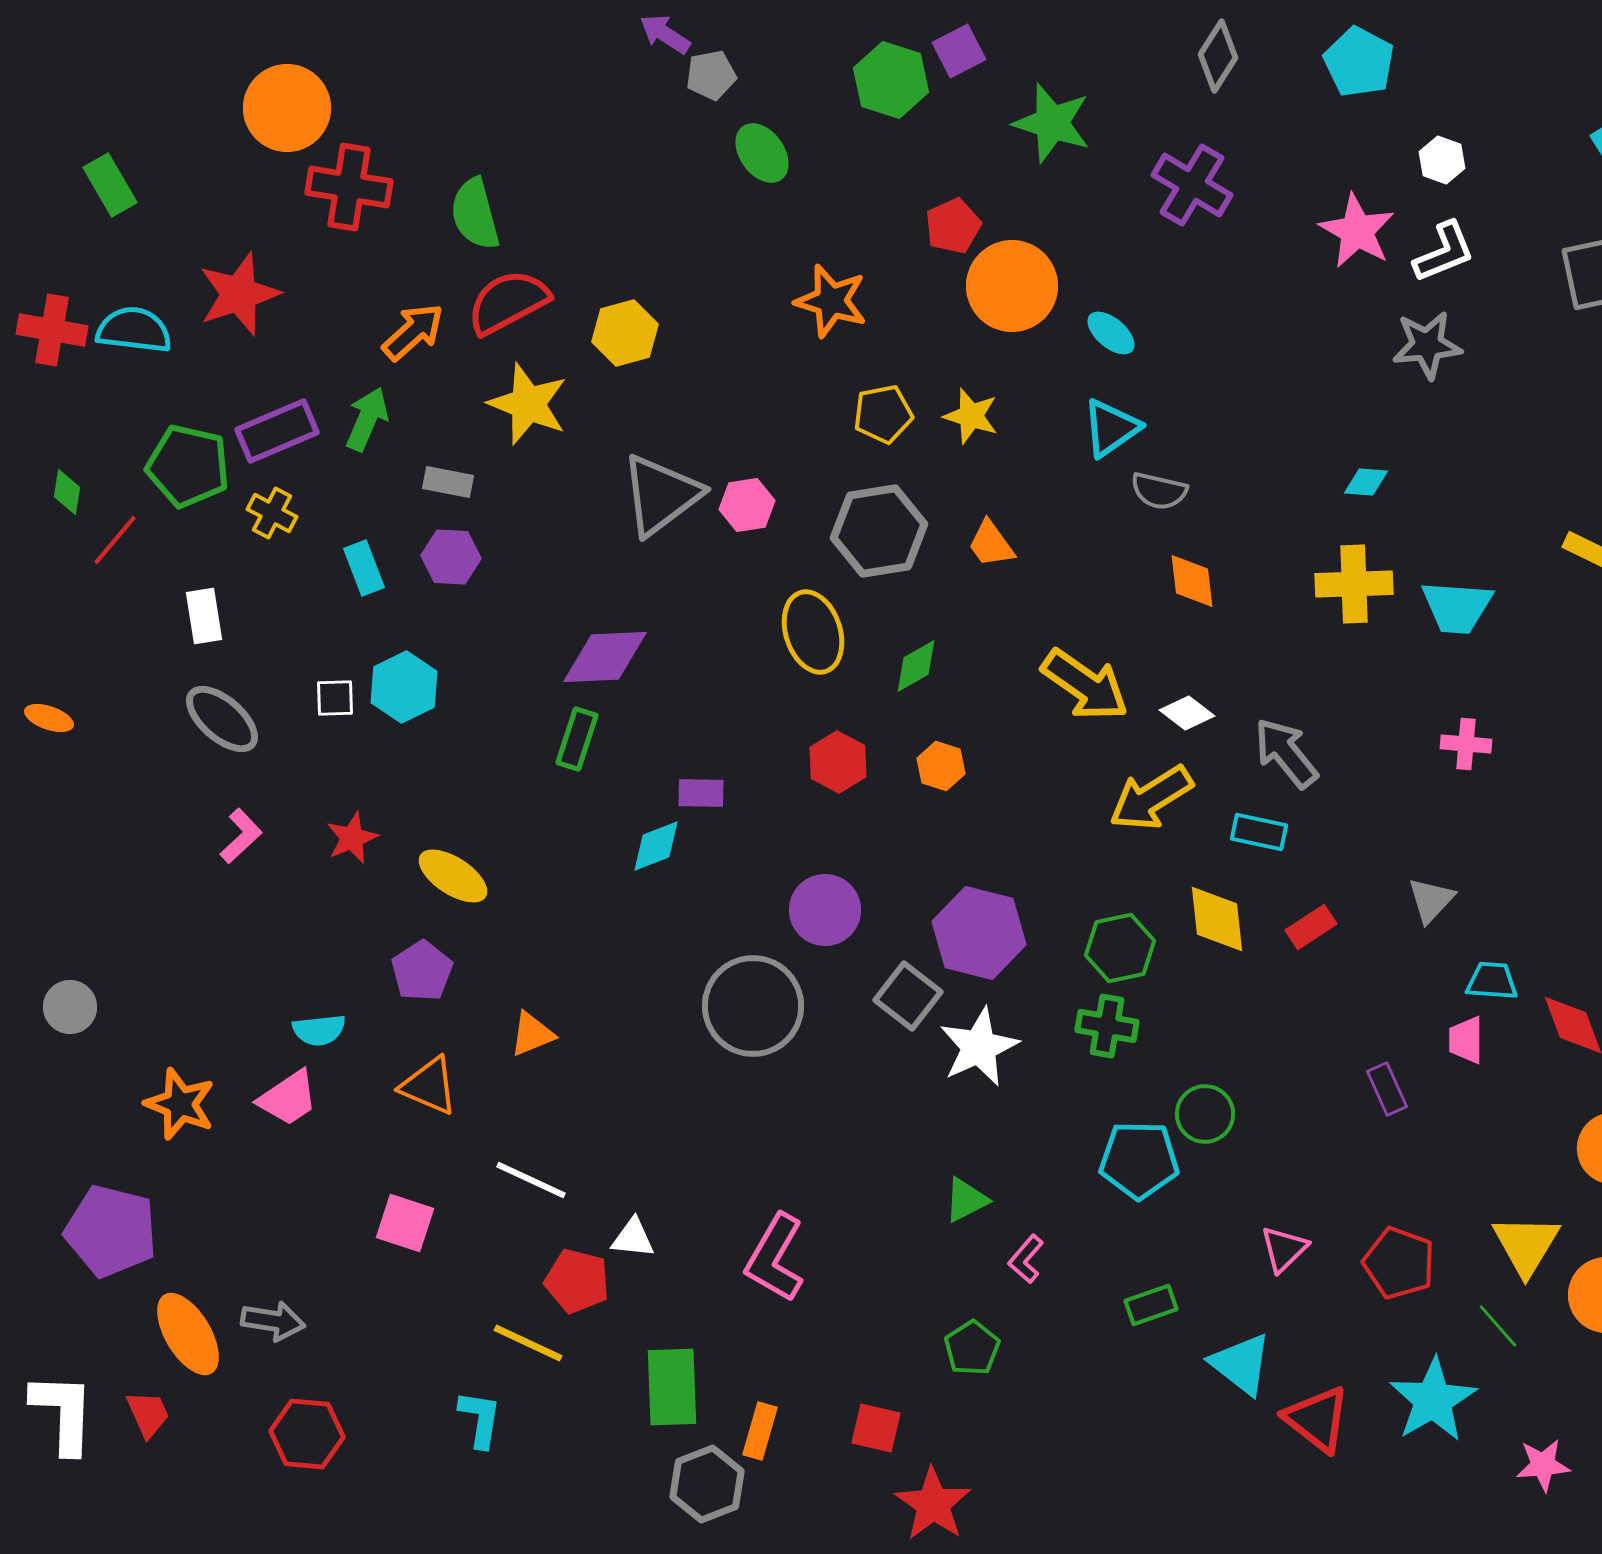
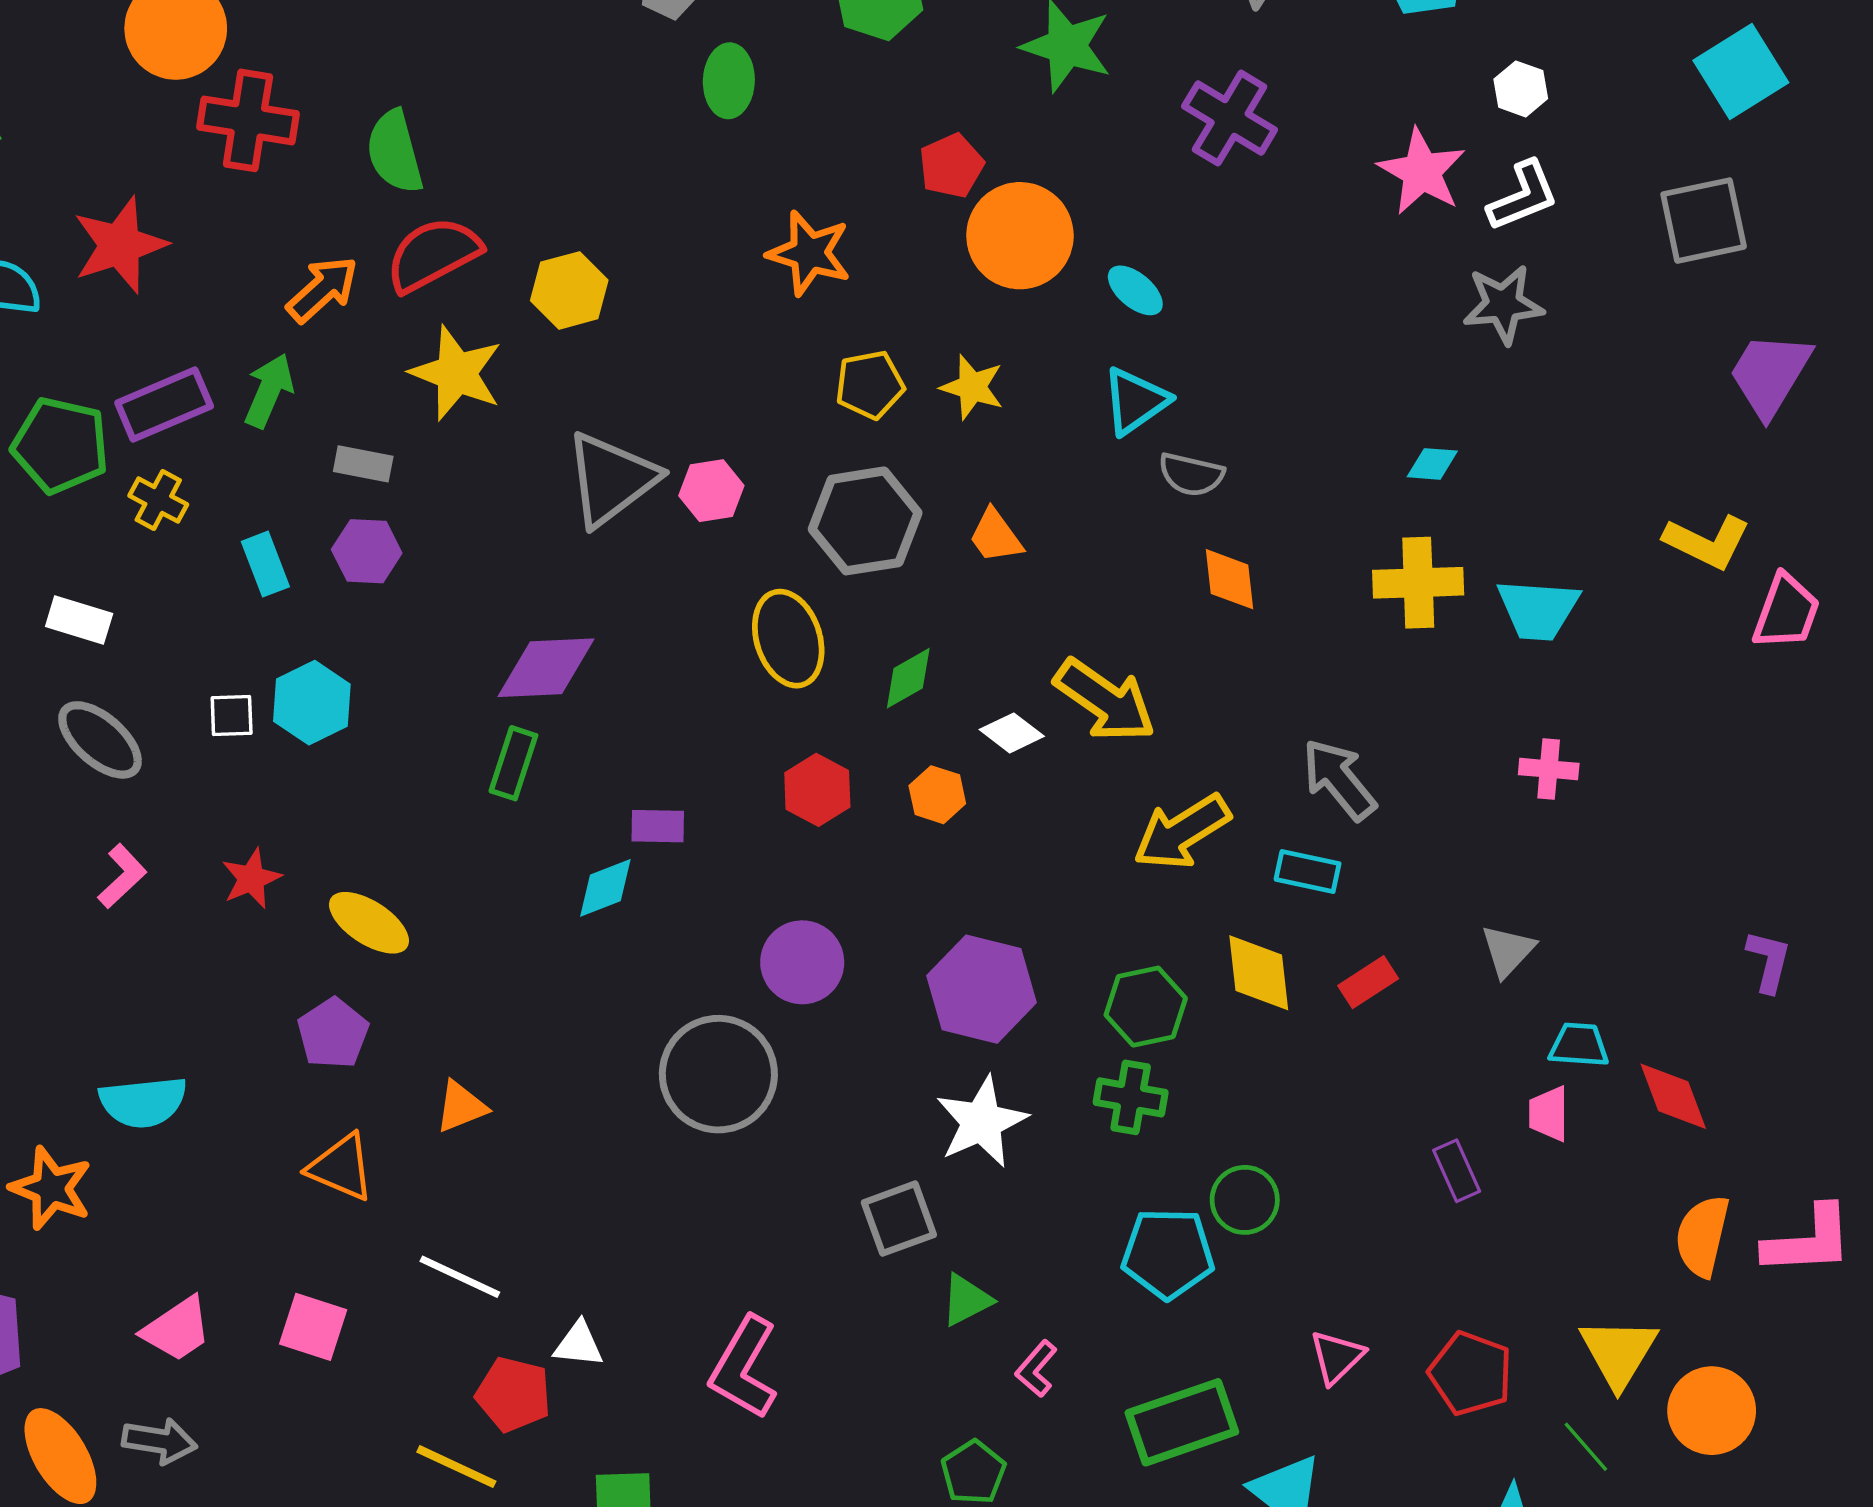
green ellipse: (762, 153) -> (729, 81), turned 38
white rectangle: (204, 616) -> (79, 620), turned -64
white diamond: (1187, 713) -> (1012, 733), moved
gray square: (908, 996) -> (899, 1219), moved, turned 32
cyan semicircle: (319, 1030) -> (143, 1102), moved, size x1.4
pink trapezoid: (288, 1098) -> (177, 1329), moved
green rectangle: (1151, 1305) -> (1182, 1422), size x1.8

